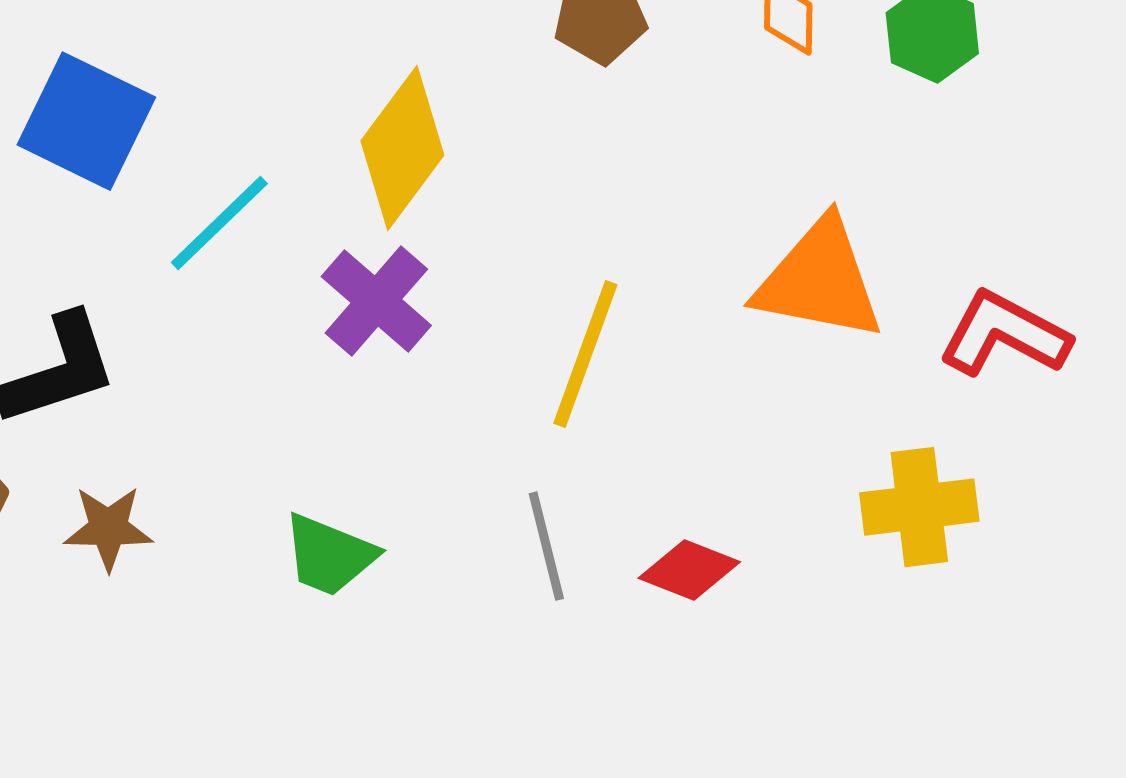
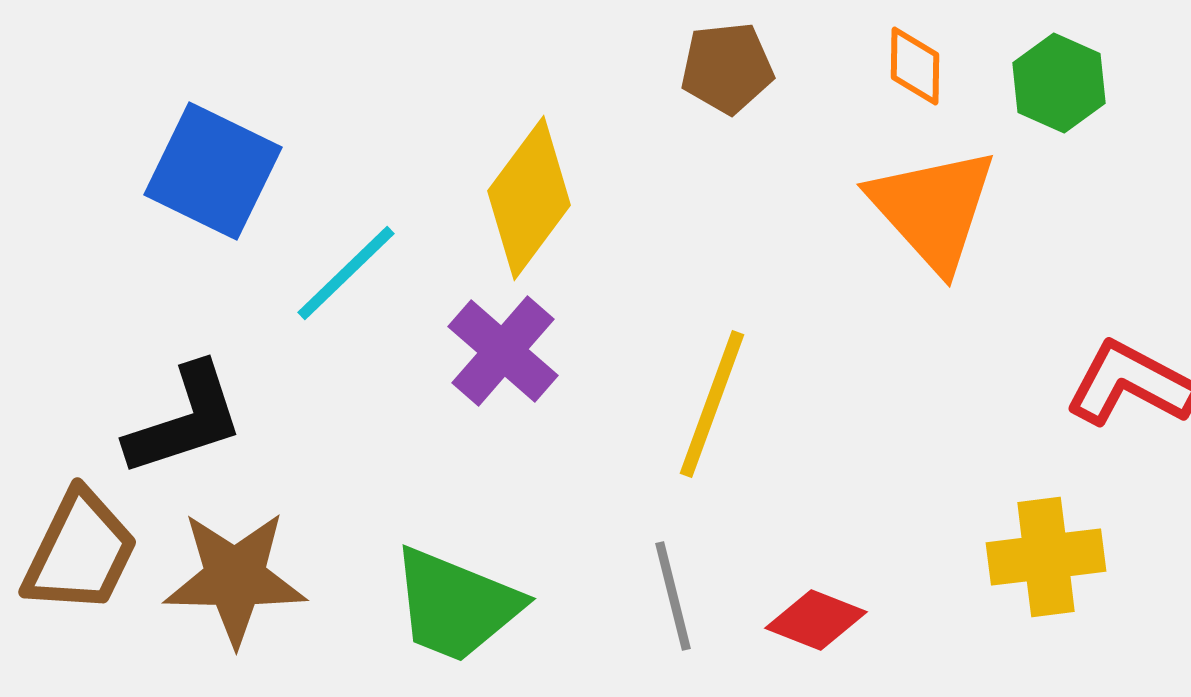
orange triangle: (819, 280) -> (933, 209), moved, turned 37
brown star: (108, 528) -> (235, 578), size x1.6
green trapezoid: (329, 555) -> (456, 605), size x1.4

